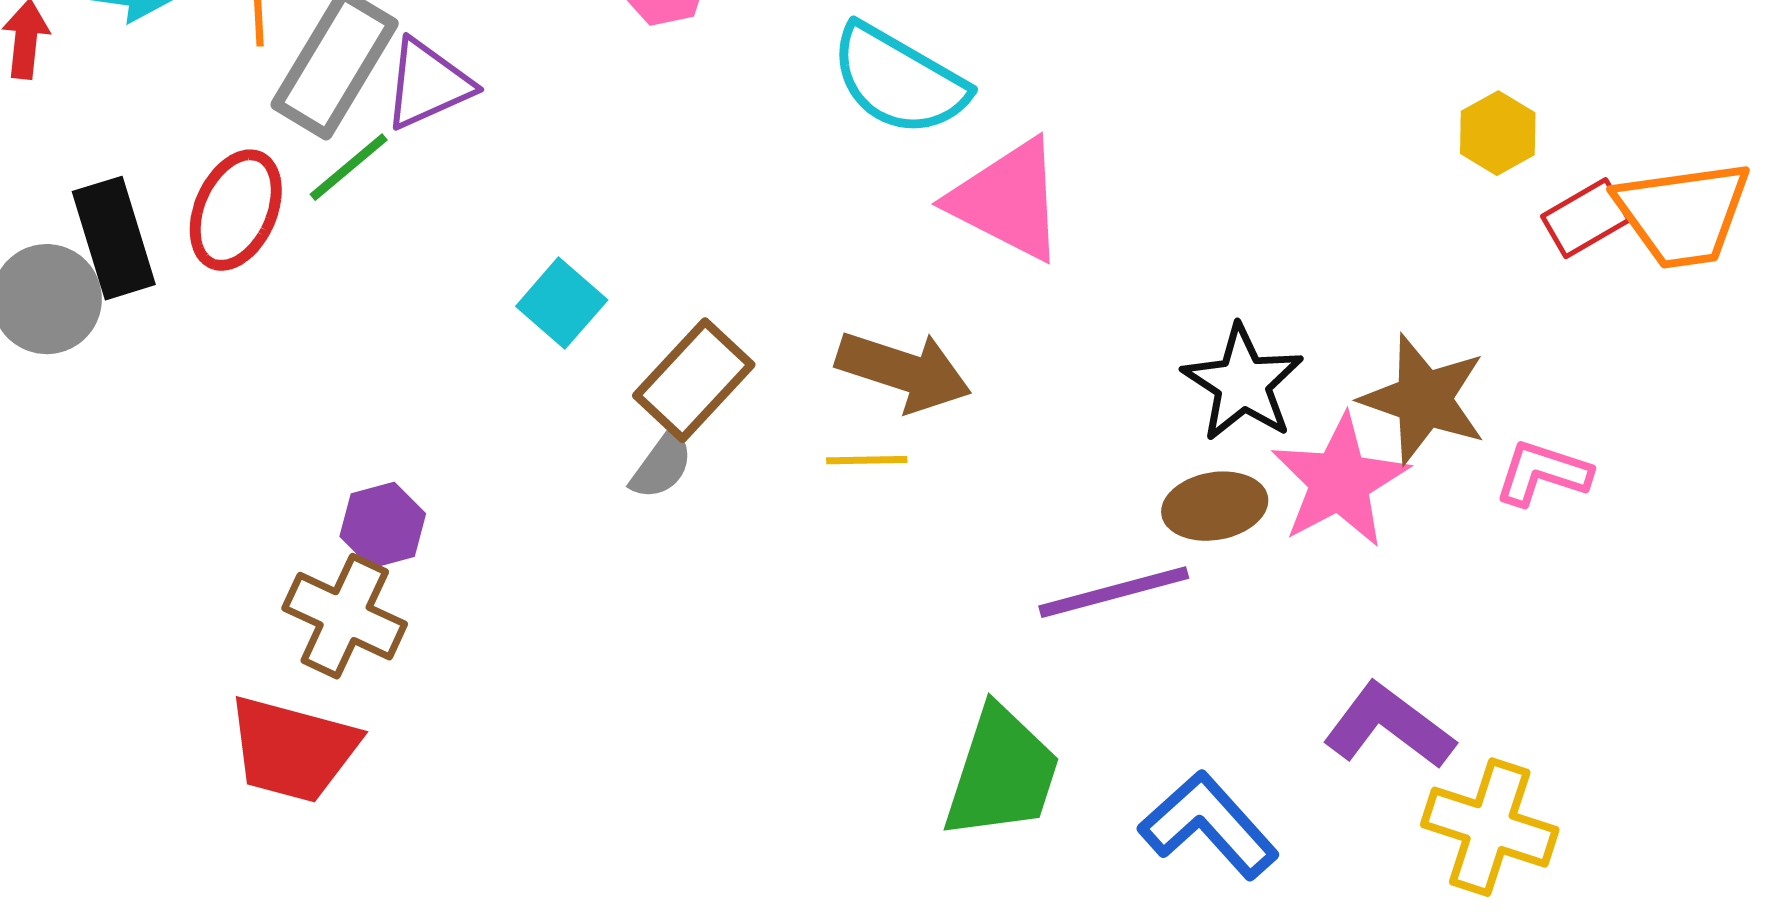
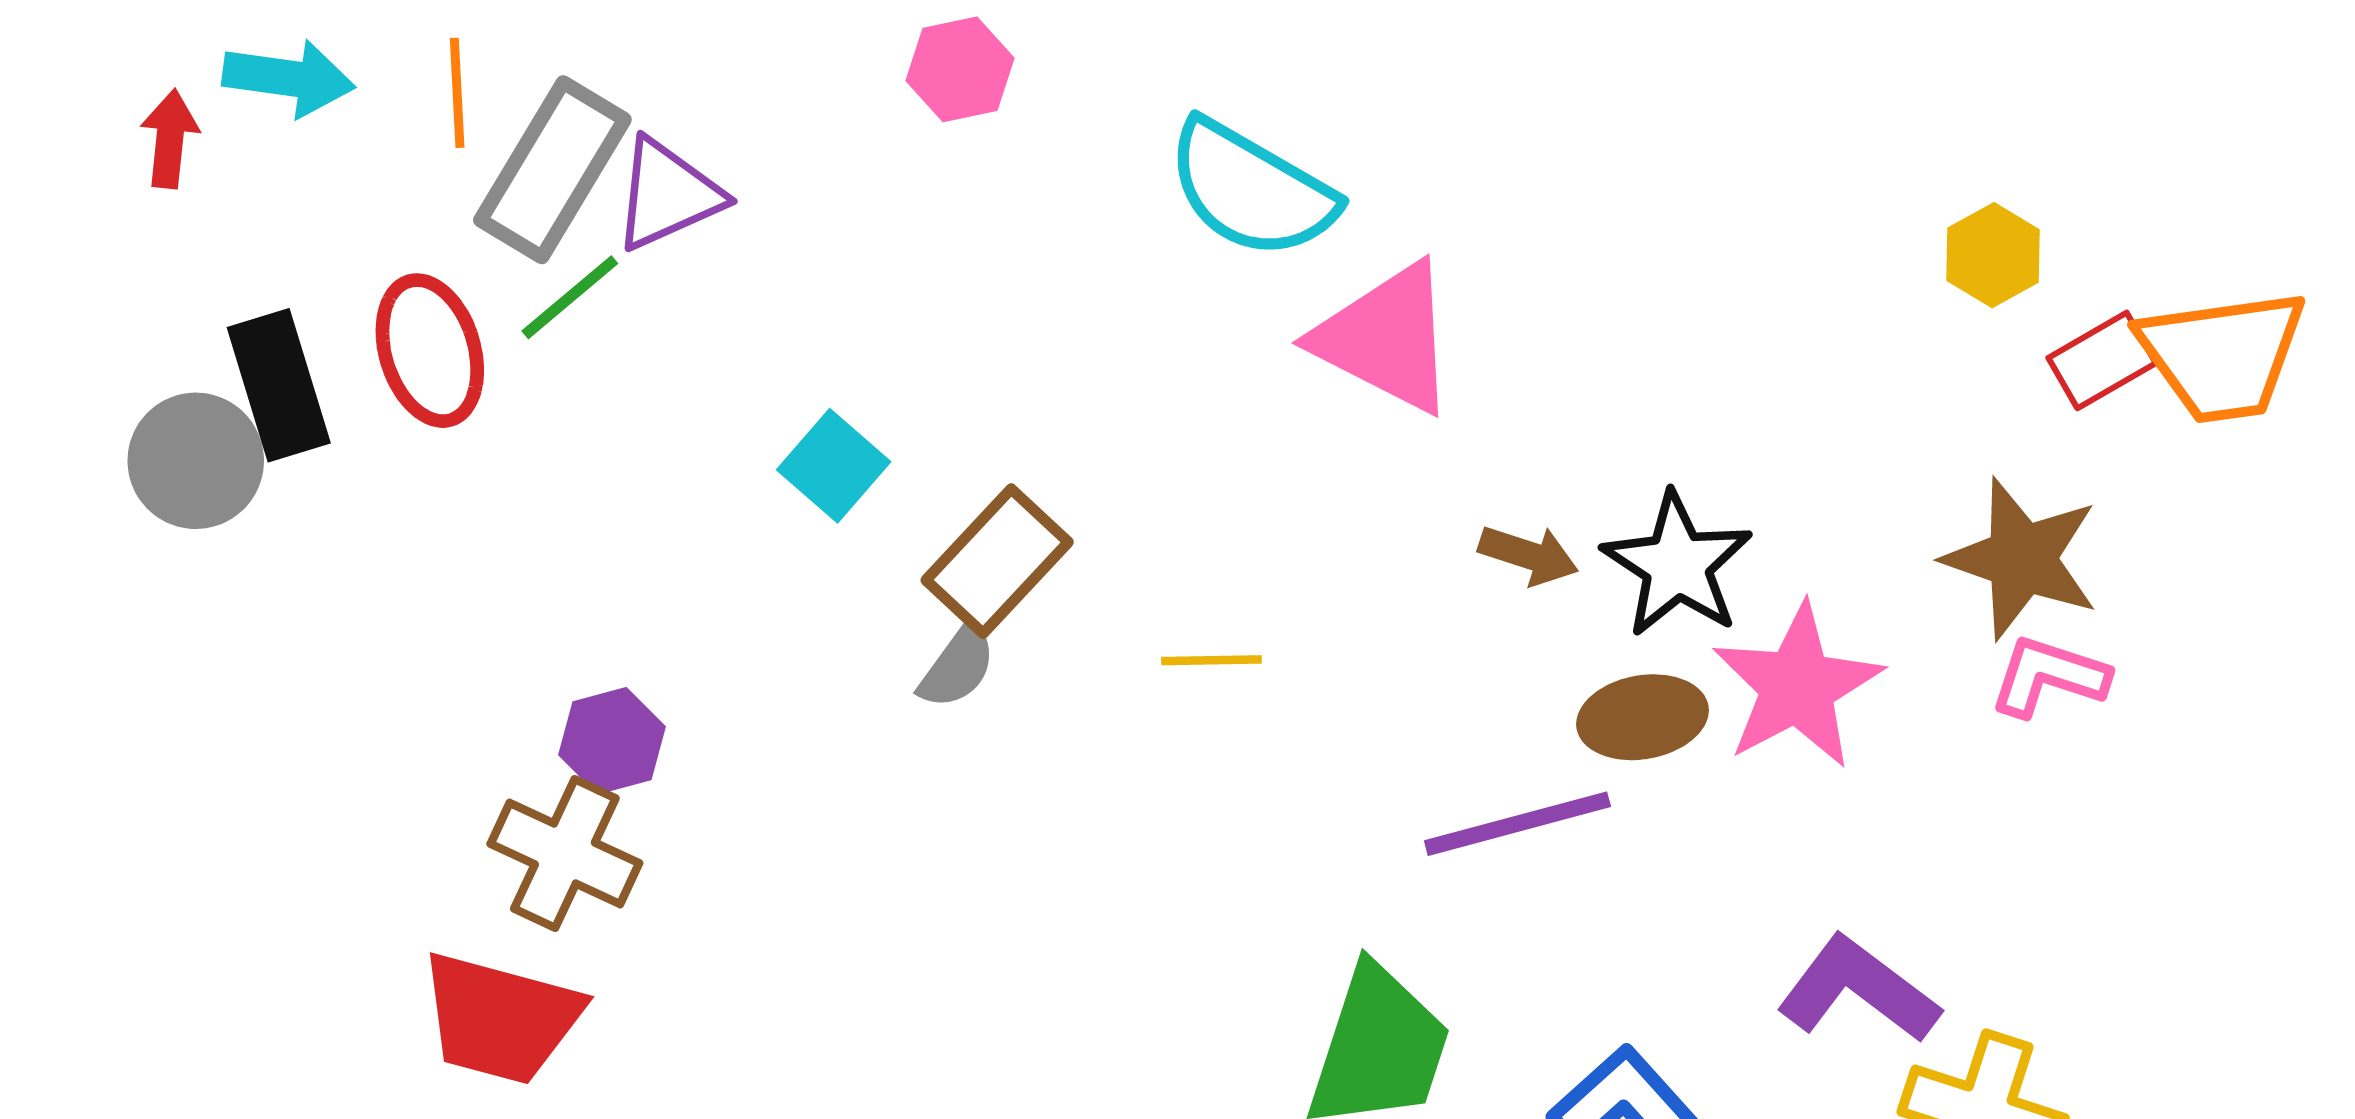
red ellipse: (236, 210) -> (430, 351), turned -41
brown arrow: (904, 371) -> (1529, 555), moved, size x0.6
brown star: (1424, 399) -> (2022, 559), moved

